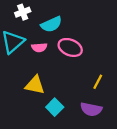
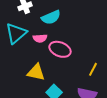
pink ellipse: (70, 47) -> (60, 49), moved

